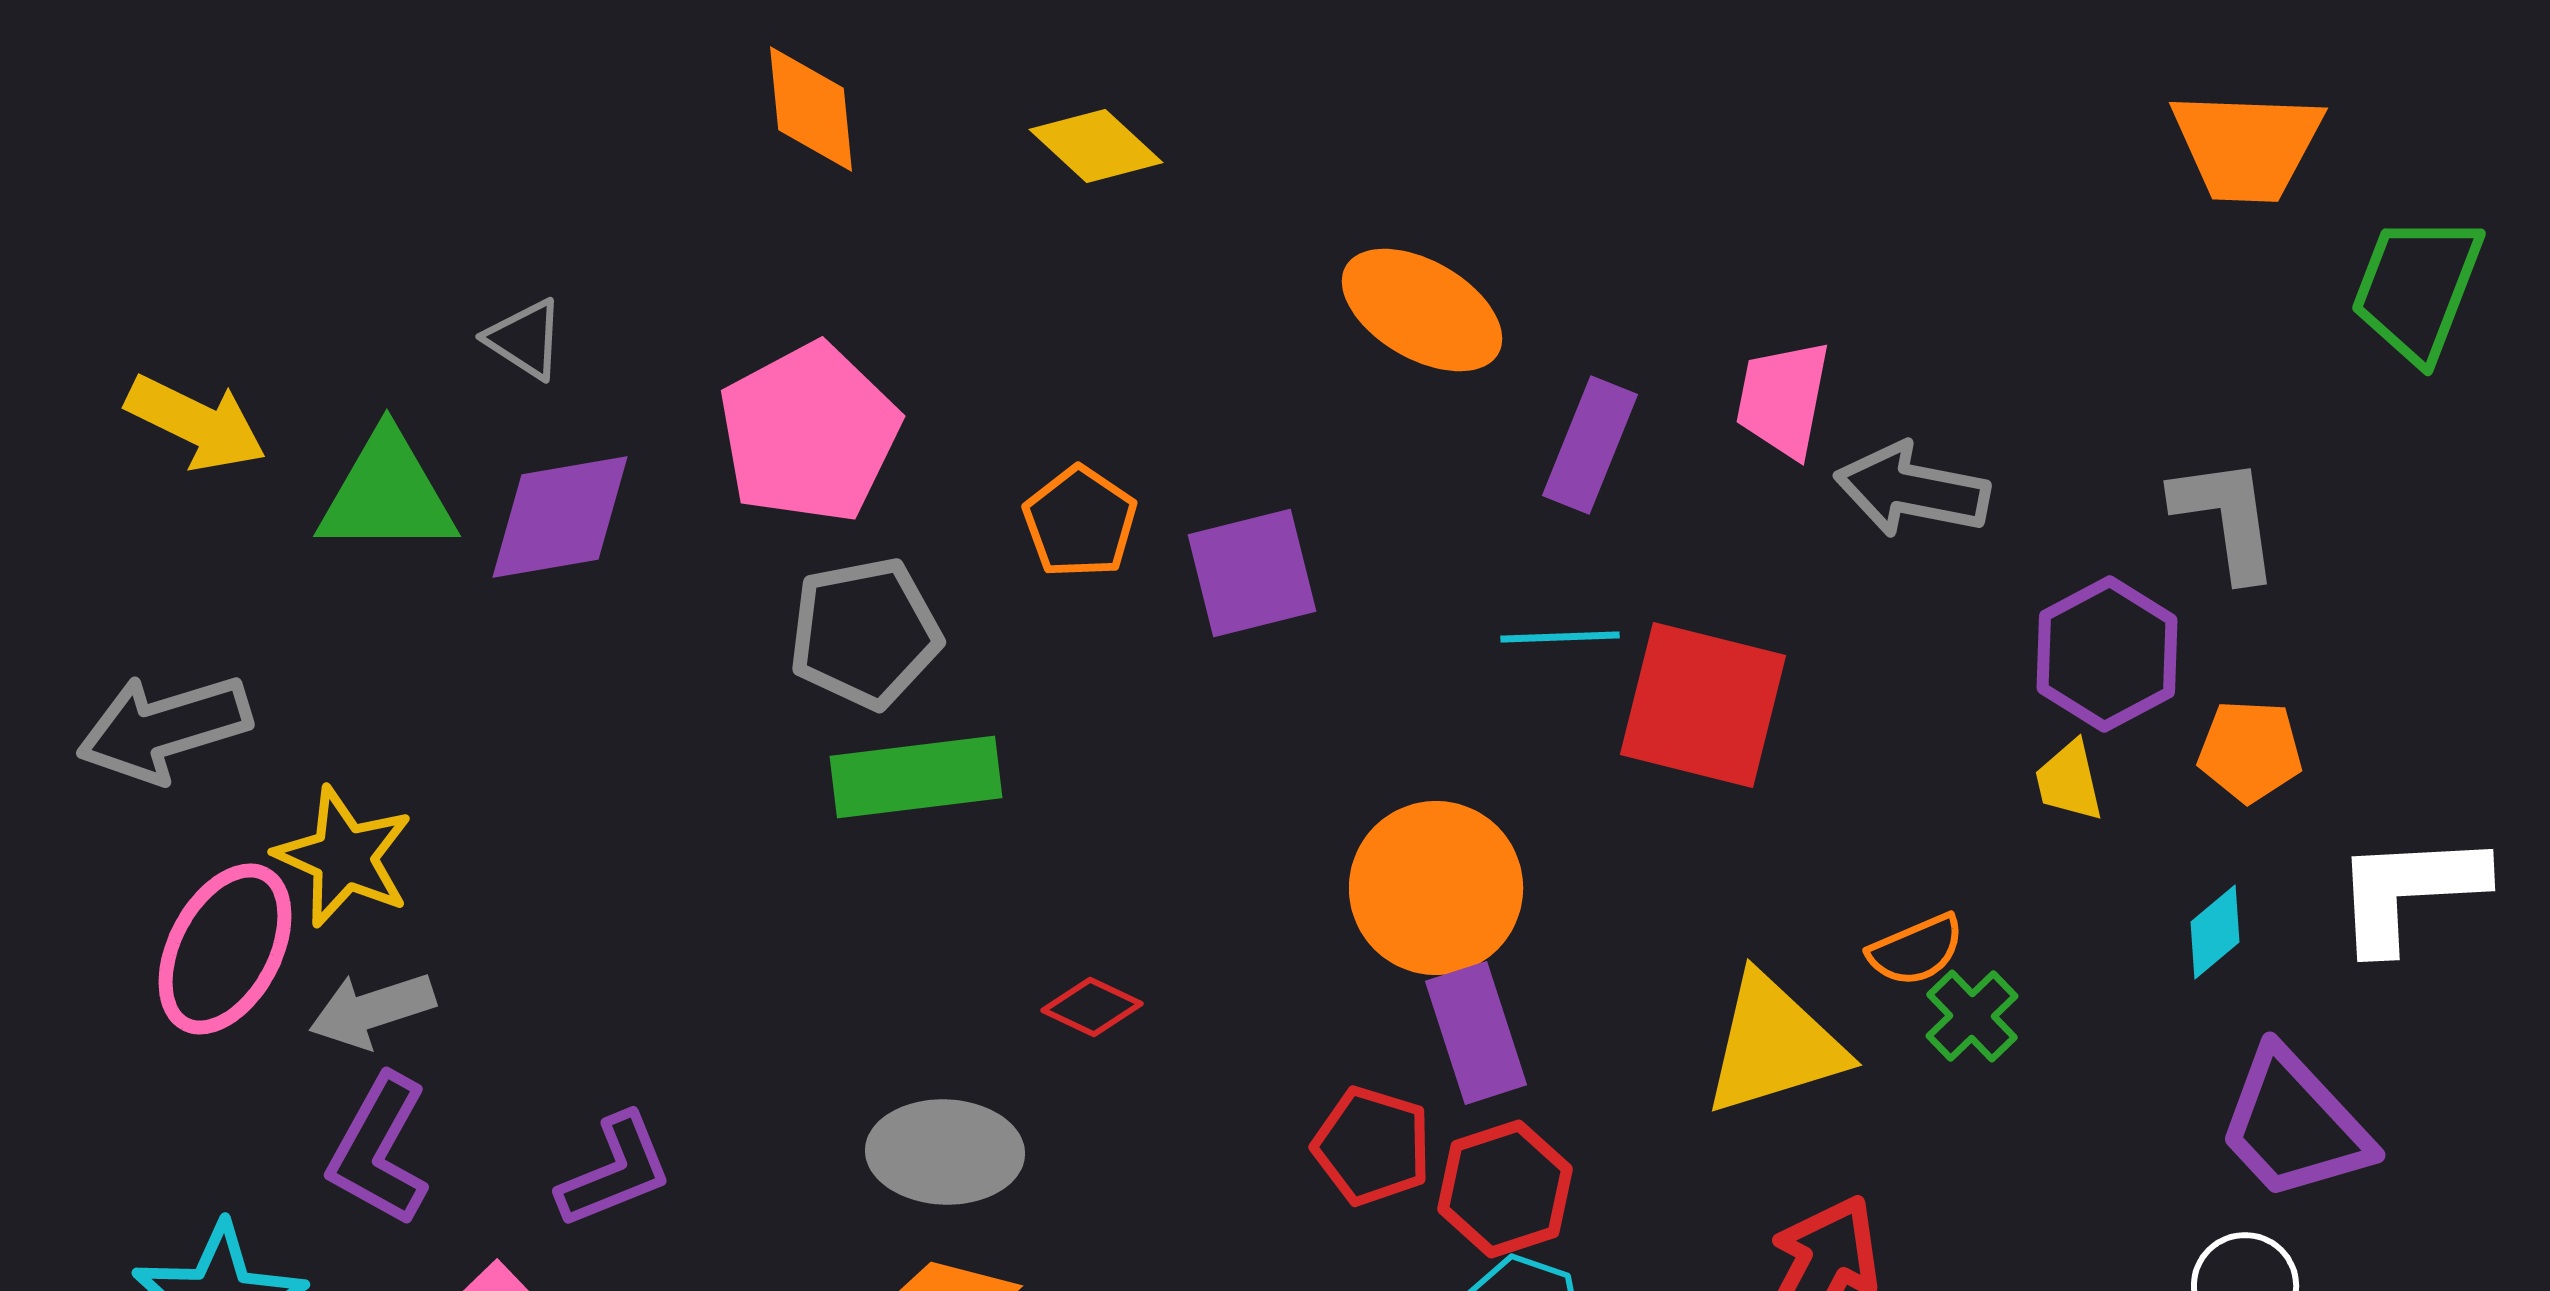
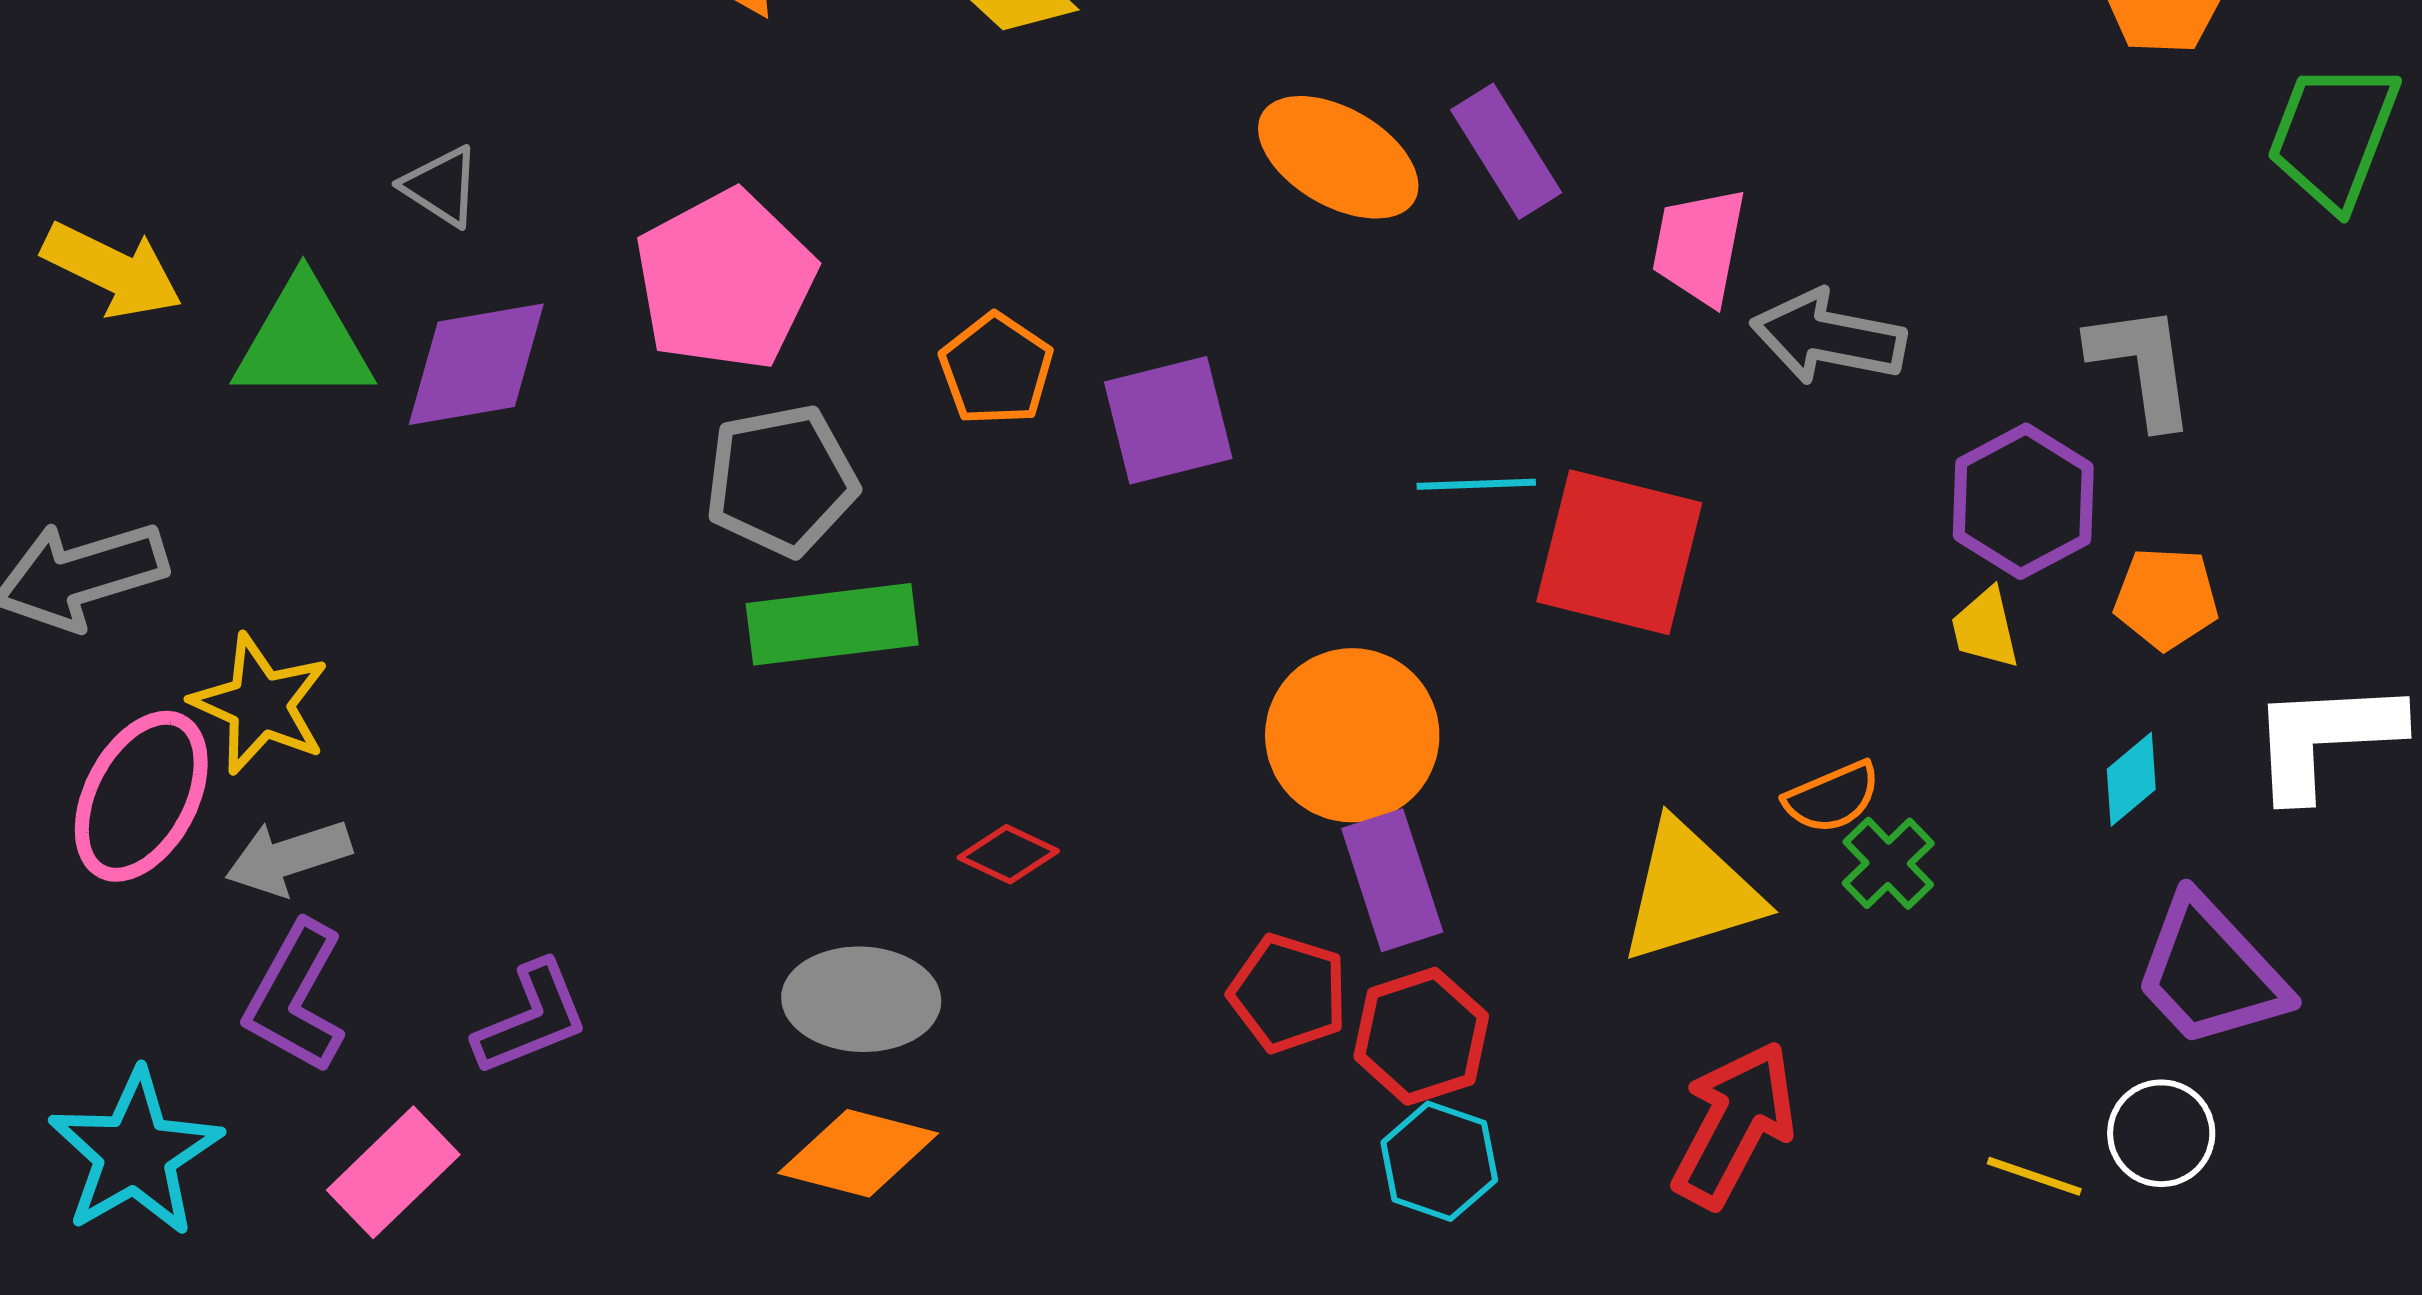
purple rectangle: (1590, 445) -> (1506, 151), moved, turned -54

